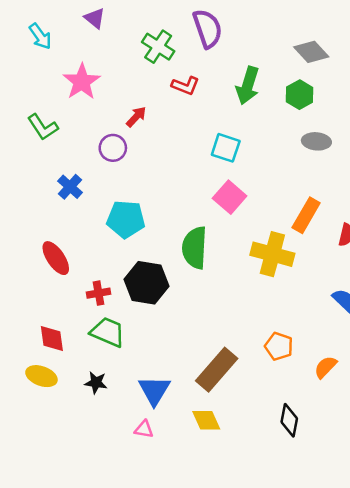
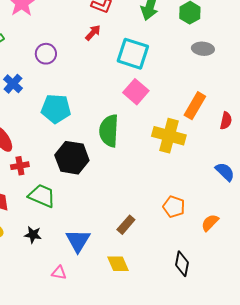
red arrow: (136, 117) -> (93, 33), moved
cyan square: (226, 148) -> (133, 54), size x1.4
red cross: (99, 293) -> (20, 166), moved
brown rectangle: (217, 370) -> (126, 225), size x0.6
pink triangle: (144, 429) -> (59, 273), moved

